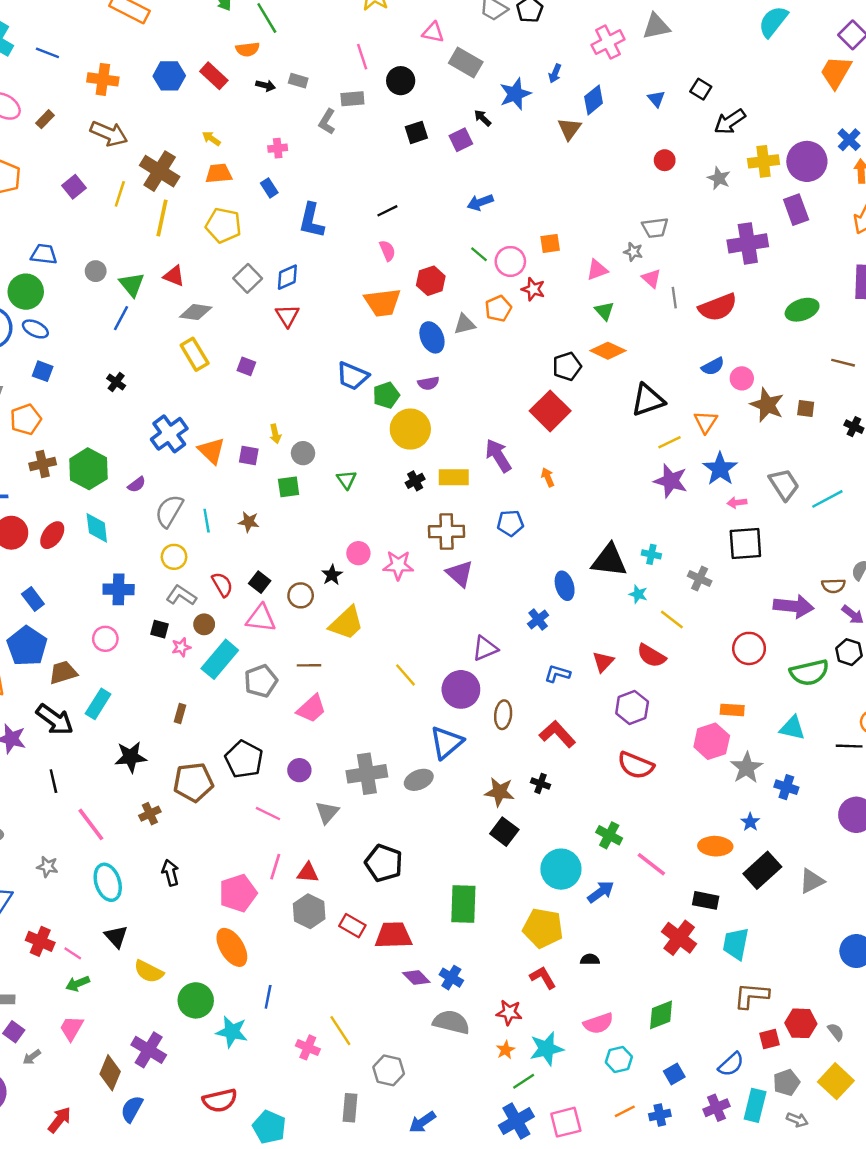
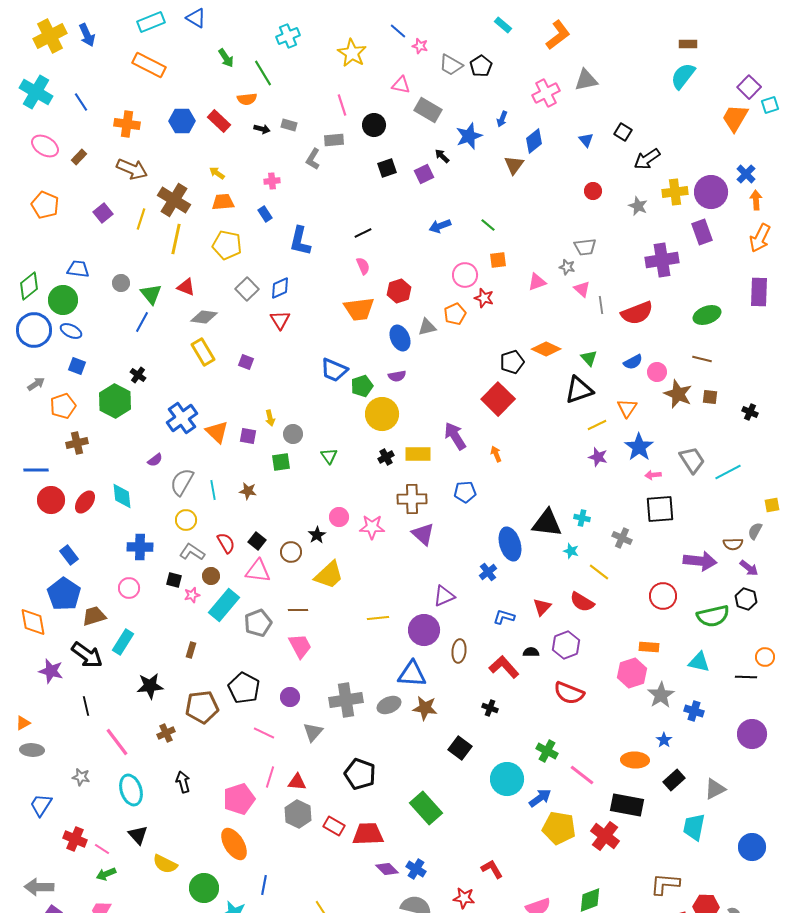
blue line: (47, 53) -> (81, 102), turned 36
green line: (479, 254) -> (488, 225), moved
green triangle: (604, 311) -> (589, 358), moved
brown line: (843, 363) -> (702, 359), moved
green hexagon: (88, 469) -> (115, 401), moved
purple star: (671, 481) -> (598, 457), size x0.7
blue ellipse: (565, 586) -> (510, 544), size x1.4
yellow line: (405, 675) -> (378, 618), turned -55
pink trapezoid: (311, 709) -> (300, 646), turned -76
blue triangle: (446, 742) -> (412, 674), turned 44
brown star: (499, 792) -> (425, 708), moved
black rectangle: (762, 870) -> (674, 780), size x0.7
black rectangle: (706, 900) -> (627, 805), size x1.5
green rectangle: (463, 904) -> (426, 808), turned -44
yellow pentagon: (543, 928) -> (559, 828), moved
cyan trapezoid: (736, 944) -> (694, 827), moved
black semicircle: (590, 959) -> (531, 652), moved

